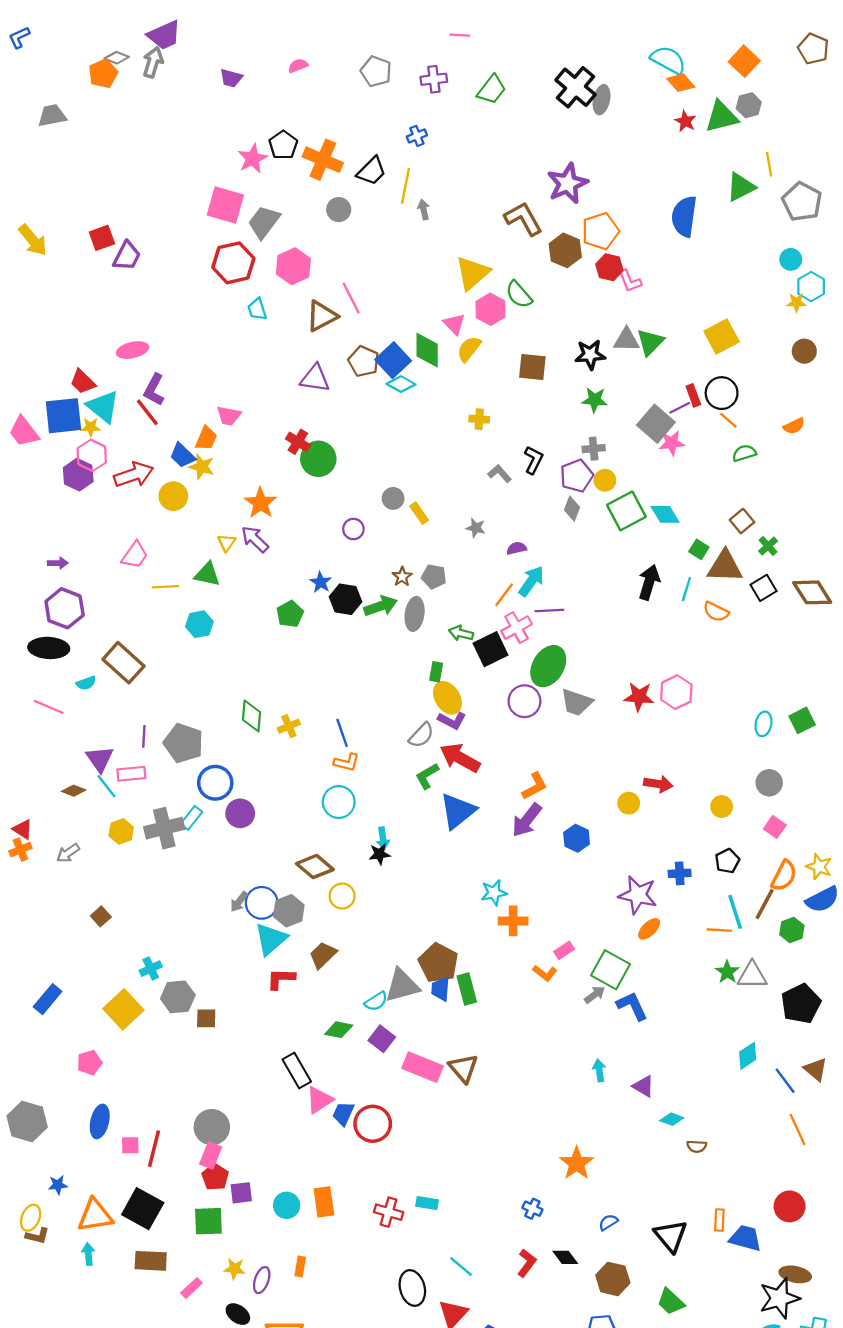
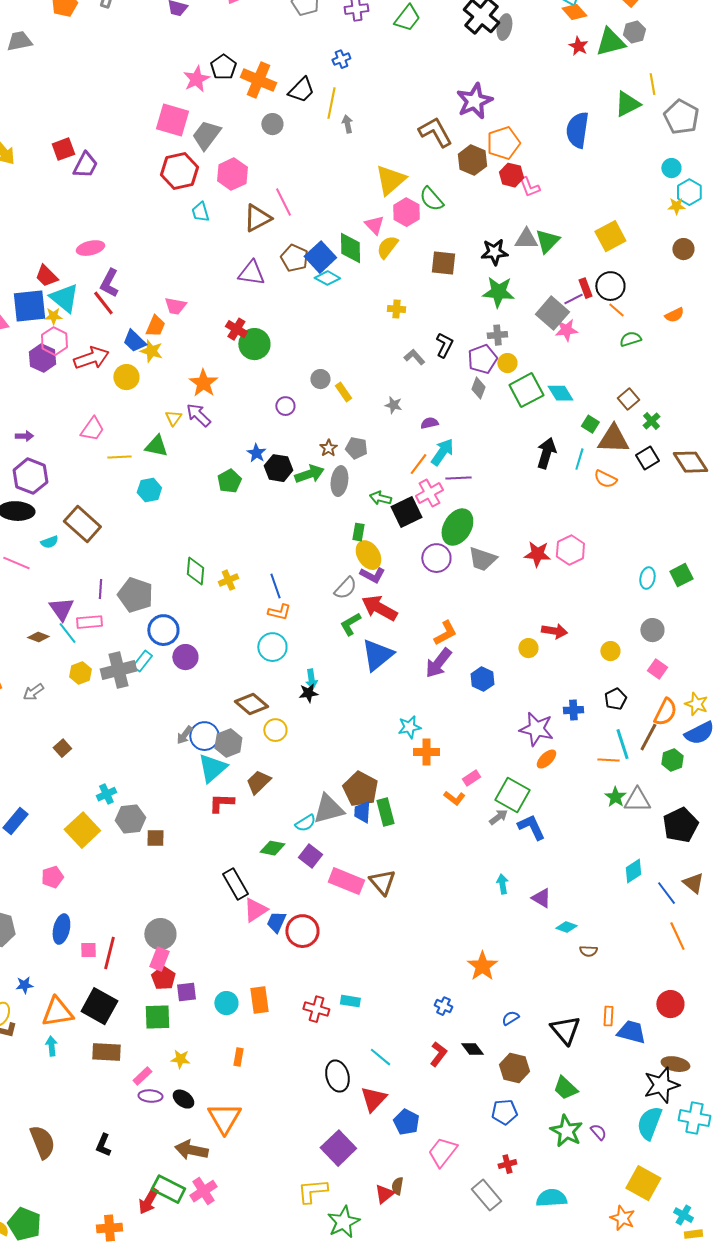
green star: (595, 400) -> (498, 292), size x1.4
purple ellipse: (262, 1280) -> (150, 1096), moved, turned 75

